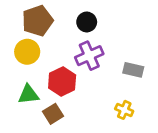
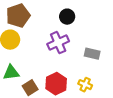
black circle: (87, 22) -> (67, 17), moved
red hexagon: (62, 82) -> (56, 84), moved

